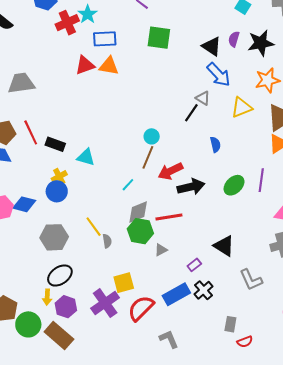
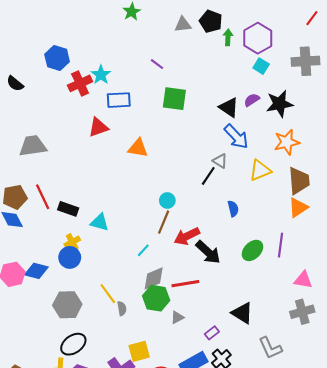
purple semicircle: (234, 39) -> (252, 100), turned 42
orange triangle: (109, 66) -> (138, 148), moved
black arrow: (191, 187) -> (208, 252), turned 56

